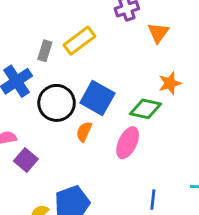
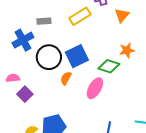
yellow rectangle: (79, 41) -> (80, 16), moved
gray rectangle: (45, 51) -> (44, 21), turned 64
blue square: (97, 98) -> (77, 56), turned 30

